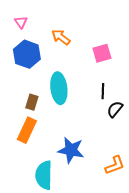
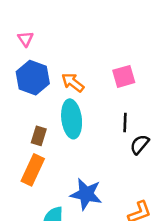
orange arrow: (61, 37) -> (73, 83), moved

